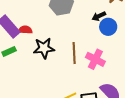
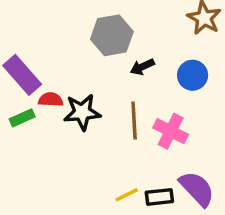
black arrow: (99, 16) -> (142, 67), moved
red semicircle: (25, 30) -> (51, 100), moved

